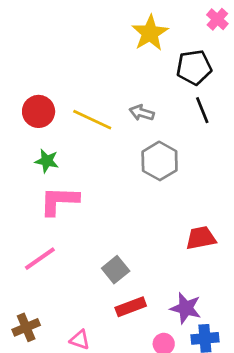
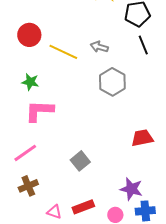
red circle: (39, 111) -> (29, 35), moved
red rectangle: (131, 307) -> (83, 207), moved
brown cross: (26, 327) -> (28, 186), moved

